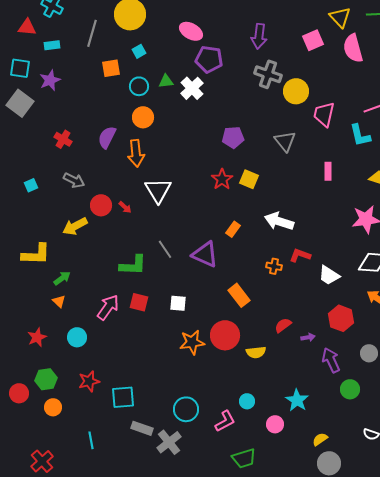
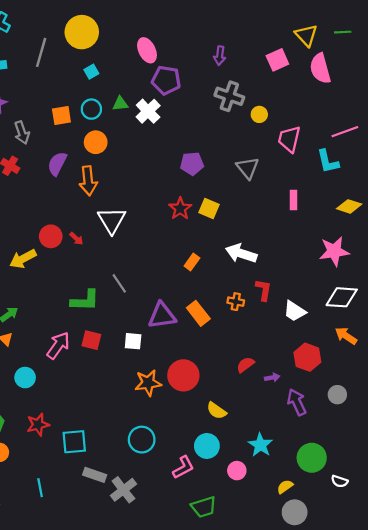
pink ellipse: (191, 31) -> (147, 50), turned 35
purple arrow: (259, 36) -> (220, 56), size x0.7
orange square: (111, 68) -> (61, 116), moved
yellow circle: (296, 91) -> (259, 114), size x0.6
gray arrow: (74, 180) -> (22, 133), moved, turned 45
purple triangle: (205, 254) -> (162, 316), moved, turned -32
red L-shape: (300, 255) -> (264, 290), turned 80
orange rectangle: (239, 295) -> (198, 313), moved
yellow semicircle: (256, 352) -> (217, 411), moved, turned 42
green circle: (350, 389) -> (312, 458), moved, size x1.4
cyan circle: (247, 401) -> (207, 446), size x1.5
cyan circle: (186, 409) -> (142, 440), moved

